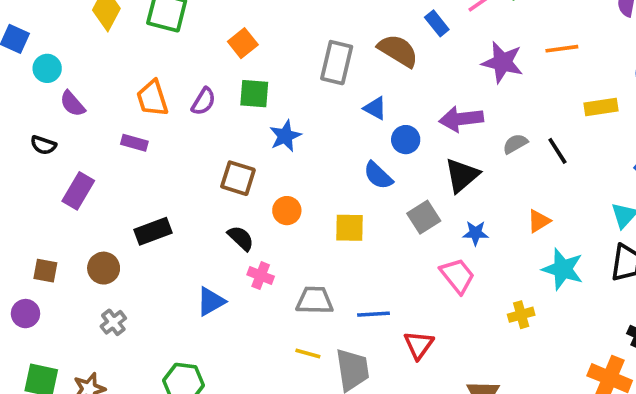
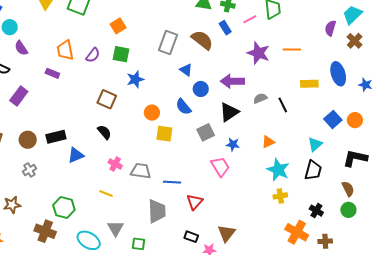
orange circle: (287, 211) -> (152, 113), moved
black rectangle: (153, 231) -> (56, 137), moved
pink cross: (261, 276) -> (115, 164), moved
blue triangle: (211, 301) -> (76, 155), moved
yellow cross: (521, 315) -> (280, 196), moved
yellow line: (308, 354) -> (106, 193), moved

